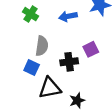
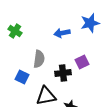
green cross: (30, 14) -> (15, 31), moved
blue square: (32, 68) -> (22, 77), moved

